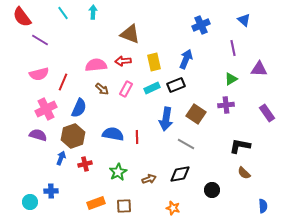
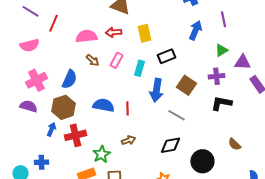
blue arrow: (186, 59) -> (195, 30), moved
purple triangle: (259, 69) -> (242, 62), moved
red line: (63, 82) -> (53, 23), moved
cyan rectangle: (152, 88) -> (139, 68), moved, turned -49
black L-shape: (240, 146) -> (221, 103), moved
red cross: (85, 164) -> (75, 135), size x1.5
green star: (118, 172) -> (101, 154), moved
brown arrow: (149, 179) -> (128, 140), moved
black circle: (212, 190) -> (202, 161), size x1.5

